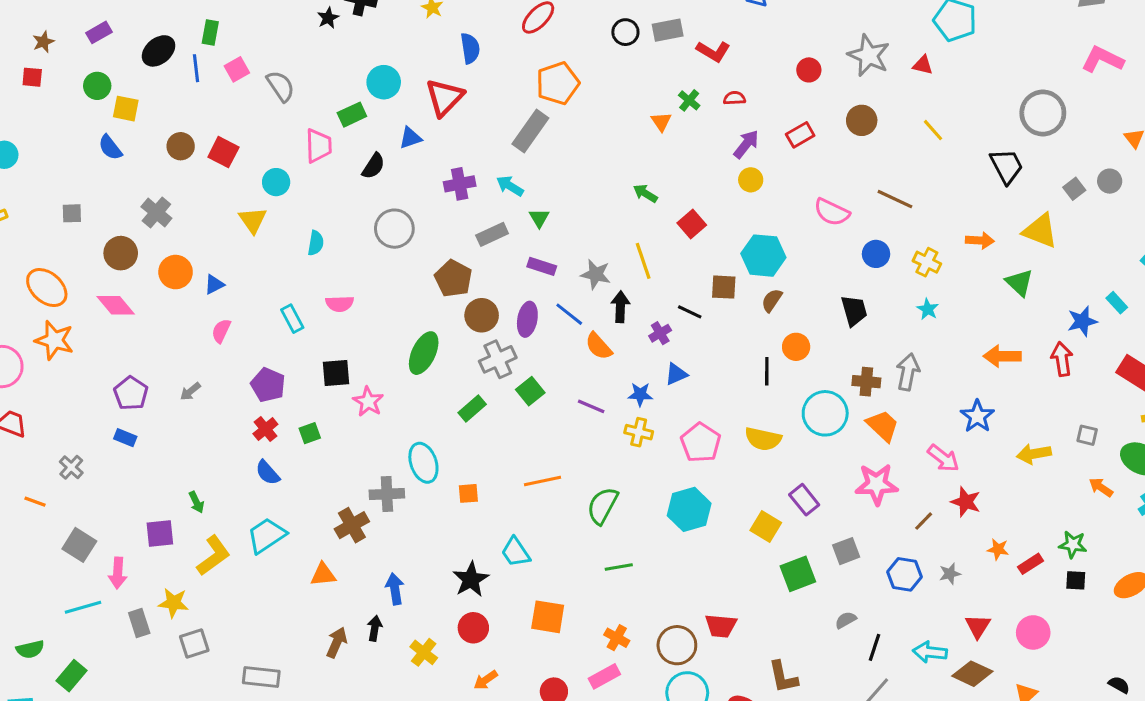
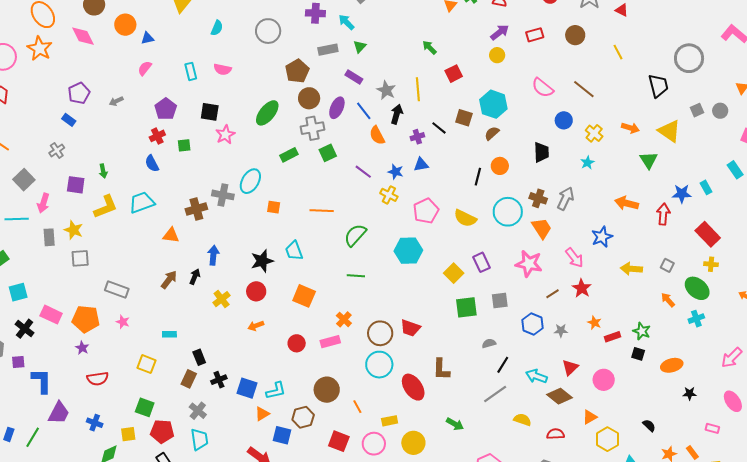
cyan ellipse: (423, 463) -> (250, 181), turned 35
gray cross: (71, 467) -> (57, 150), moved

